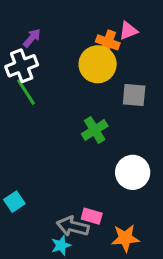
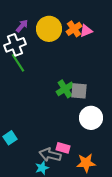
pink triangle: (128, 31) -> (86, 31), moved
orange cross: (108, 42) -> (74, 29), turned 35
yellow circle: (98, 64) -> (49, 29), moved
gray square: (134, 95) -> (79, 91), moved

